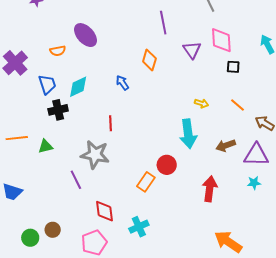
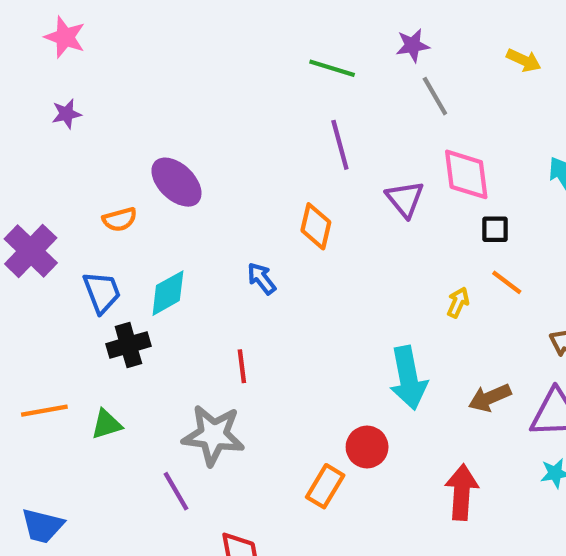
yellow arrow: (202, 103) -> (458, 302), moved, turned -80
orange line: (237, 105) -> (507, 282), moved

